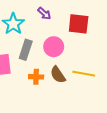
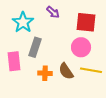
pink circle: (54, 47) -> (81, 47), moved

